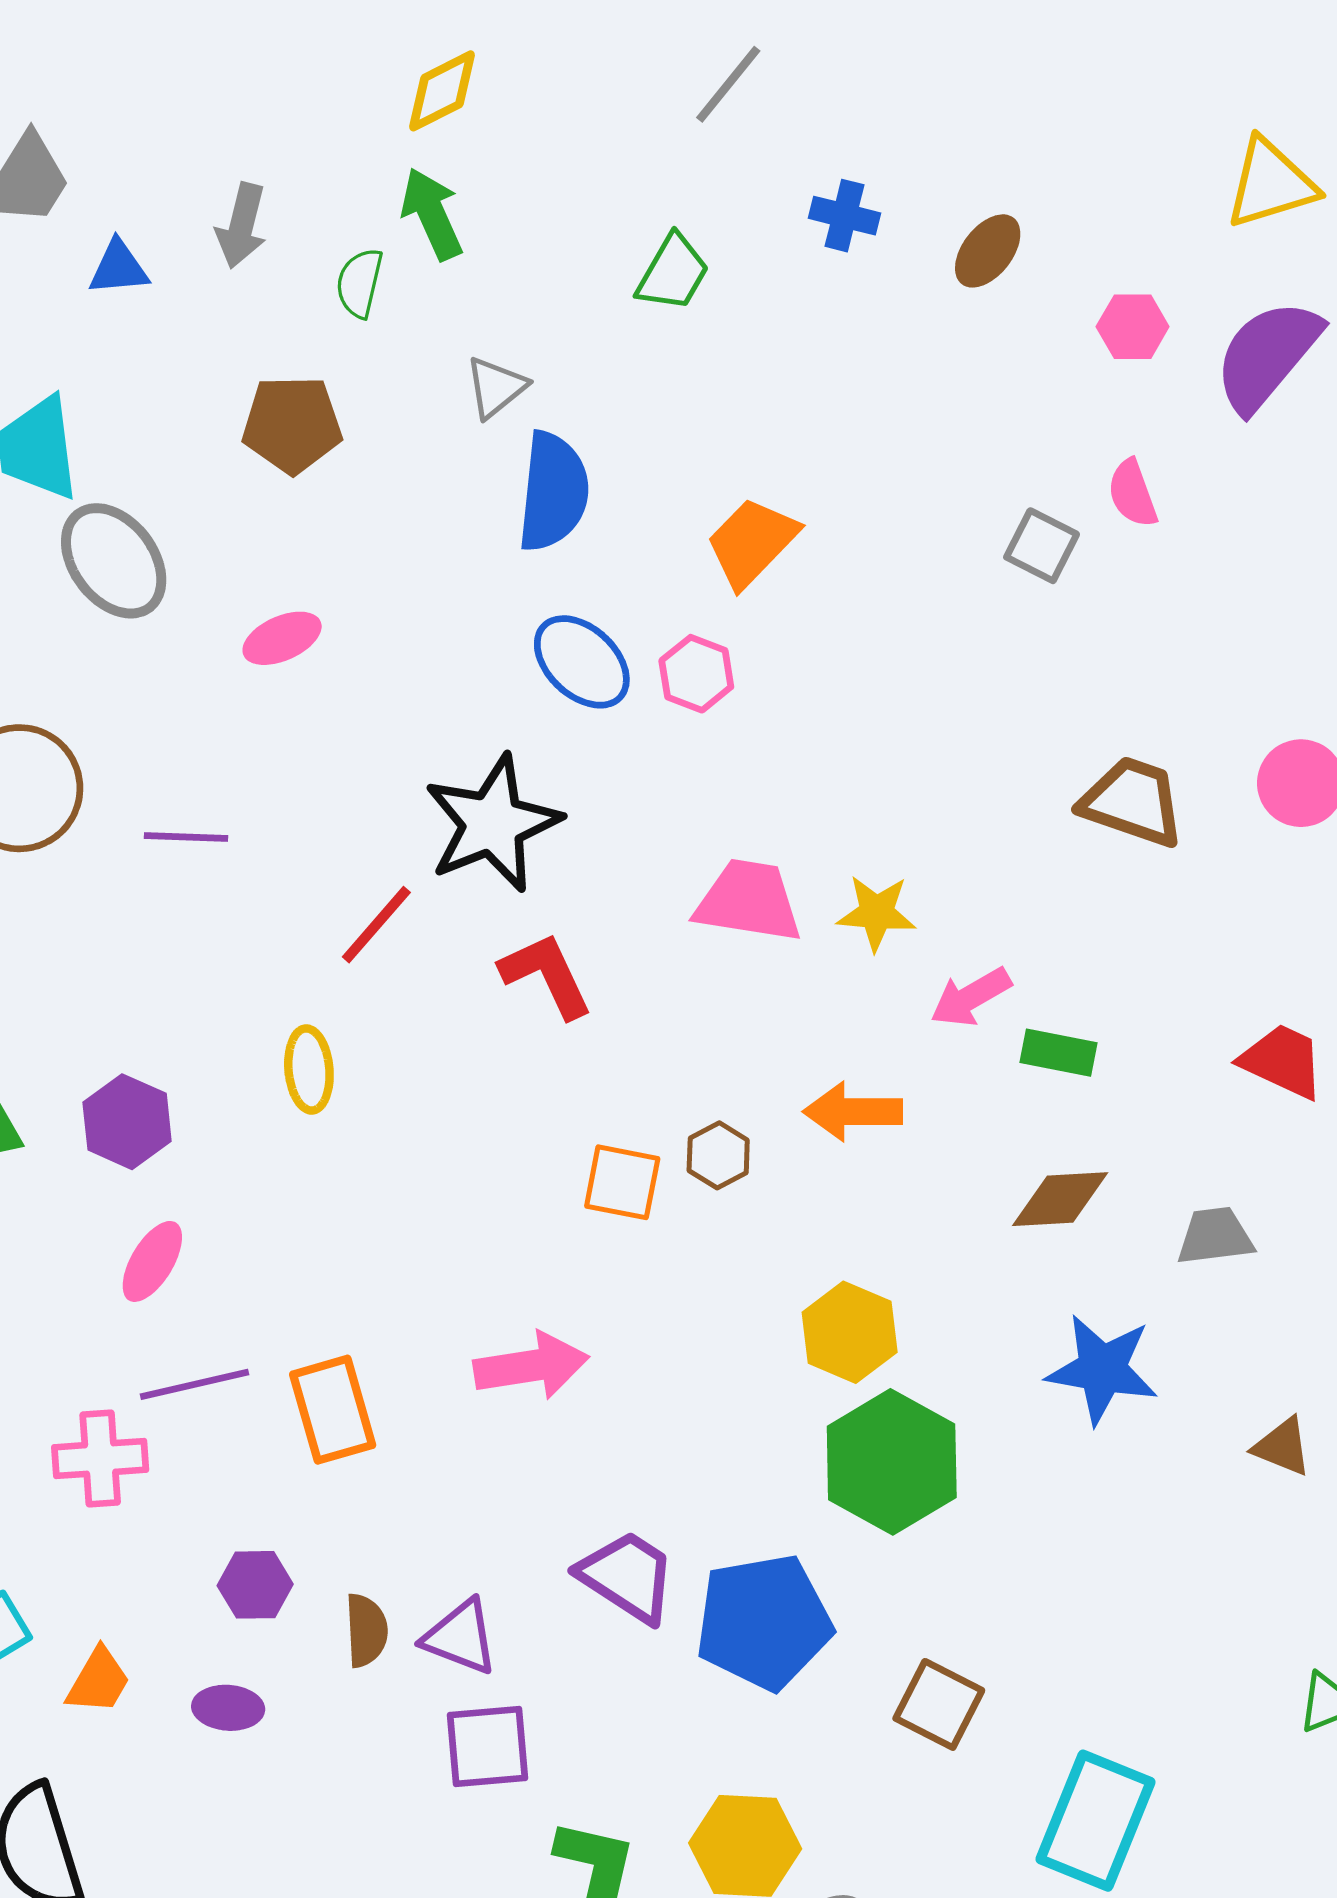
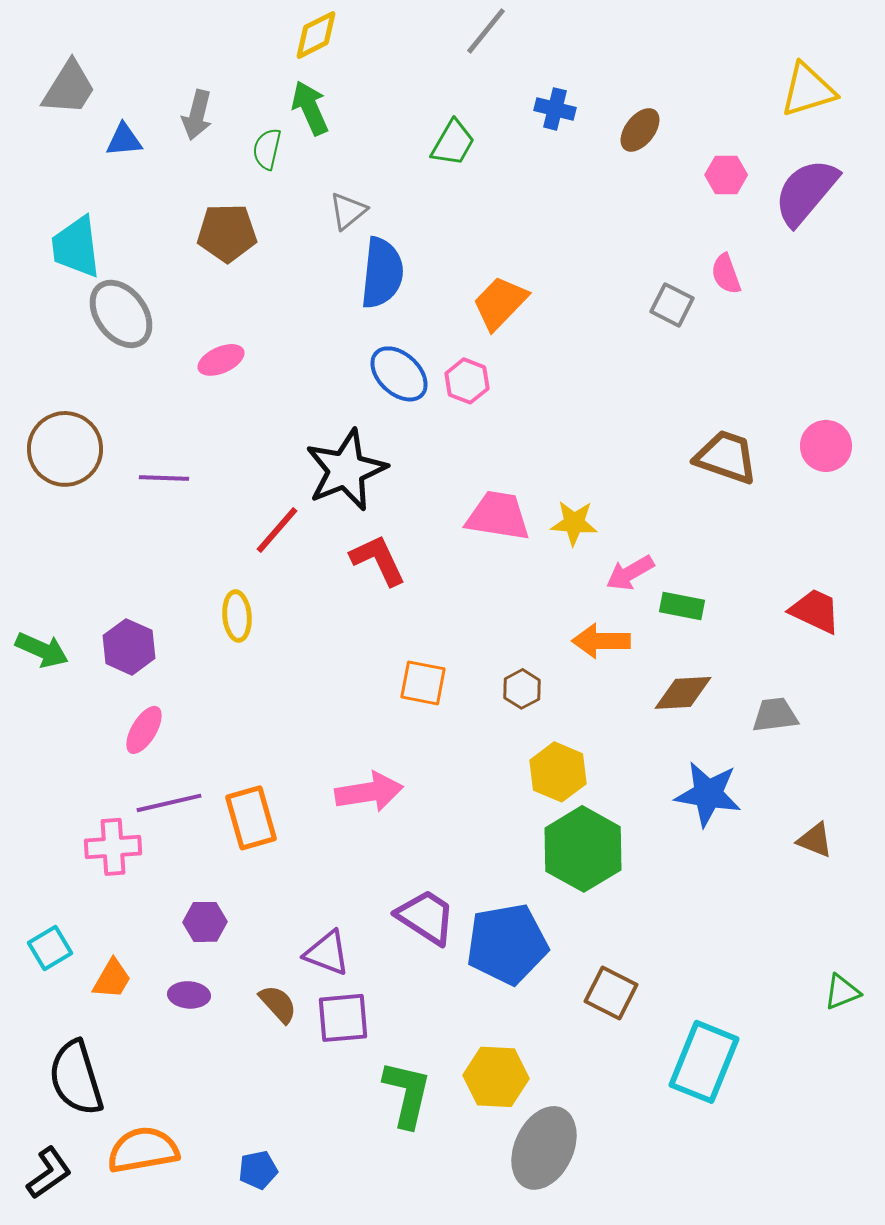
orange arrow: (853, 1112) -> (601, 641), moved
brown hexagon: (718, 1155) -> (522, 689), moved
brown semicircle: (366, 1630) -> (278, 1004), moved, turned -39

